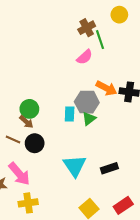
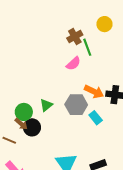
cyan rectangle: (70, 114) -> (96, 118), moved, turned -40
green triangle: (89, 119) -> (46, 105), moved
black circle: (35, 143) -> (32, 127), moved

